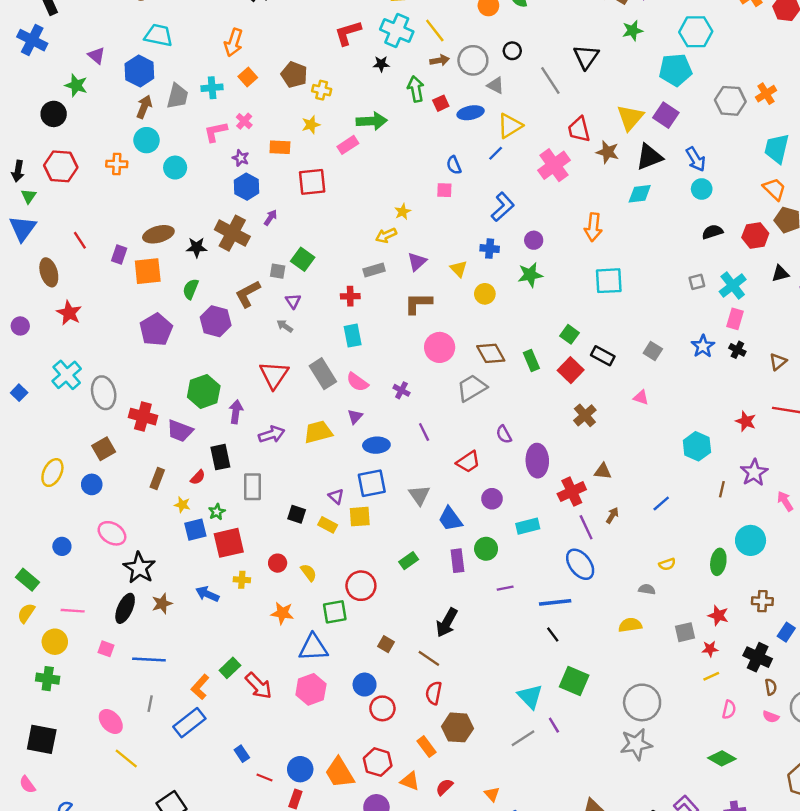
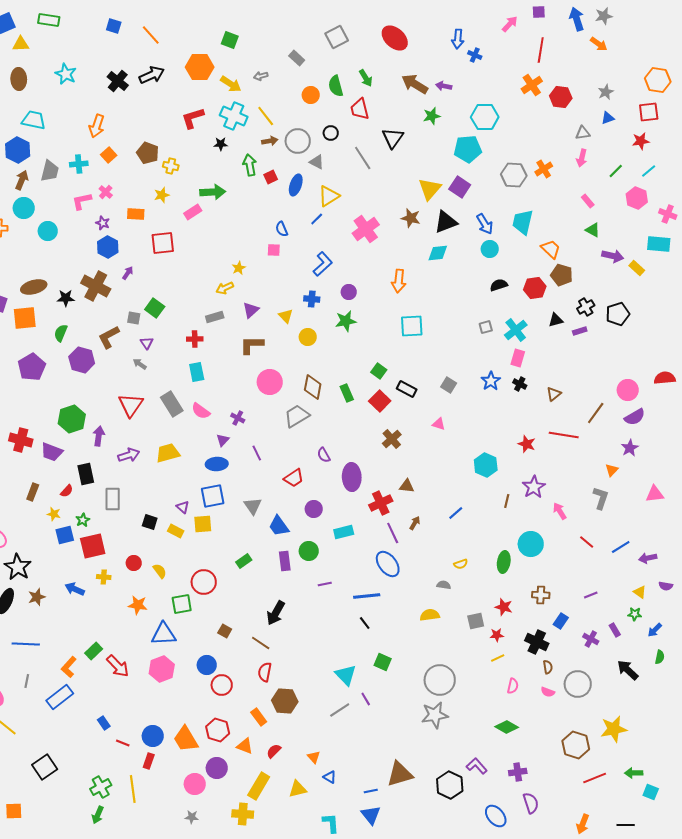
blue ellipse: (471, 113) -> (296, 185), turned -60
red trapezoid: (579, 129) -> (360, 109), moved
cyan trapezoid: (777, 148) -> (523, 222), moved
brown diamond: (491, 353) -> (313, 387), turned 40
purple triangle: (355, 417) -> (223, 440), moved
green square: (574, 681) -> (383, 662), size x0.7

